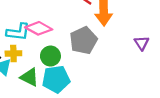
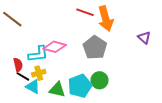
green circle: (50, 56) -> (99, 80), moved

